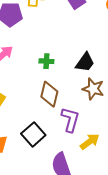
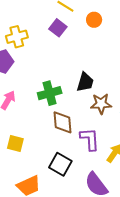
green cross: (46, 61) -> (50, 93), size x1.6

